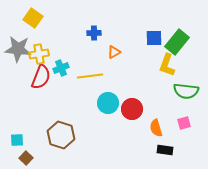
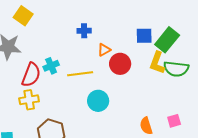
yellow cross: (39, 54) -> (29, 100), moved
green semicircle: (186, 91) -> (176, 69), moved
red circle: (132, 109) -> (120, 64), moved

